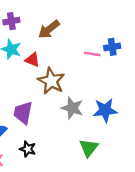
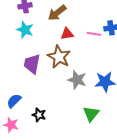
red triangle: (32, 60) -> (67, 34), moved, turned -32
purple trapezoid: (23, 113) -> (32, 64), moved

